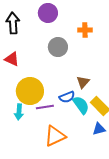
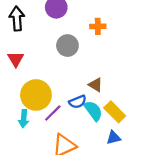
red triangle: (12, 59) -> (16, 59), turned 35
brown triangle: (83, 82) -> (96, 85), turned -40
purple line: (45, 107) -> (53, 113), turned -36

